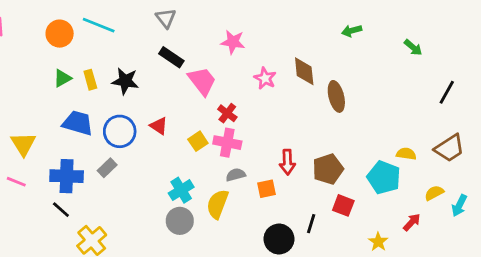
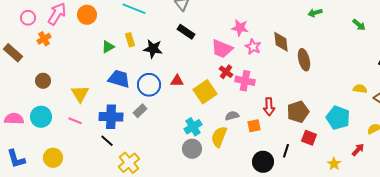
orange circle: (60, 34) -> (87, 15), moved
pink star: (233, 42) -> (240, 28), moved
yellow rectangle: (90, 80) -> (130, 40), moved
pink trapezoid: (202, 81) -> (222, 49), moved, turned 150
red triangle: (159, 126) -> (177, 81), turned -32
yellow square: (198, 141) -> (205, 92), size x1.6
pink cross: (227, 143) -> (245, 81), moved
yellow semicircle: (406, 154) -> (360, 89), moved

